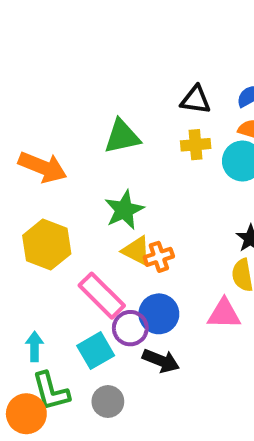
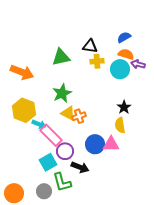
black triangle: (196, 100) -> (90, 46), moved
blue circle: (159, 314) -> (95, 144), moved
cyan arrow: (35, 346) -> (39, 124), moved, turned 112
green L-shape: (51, 391) -> (62, 182), moved
gray circle: (108, 402) -> (44, 191), moved

